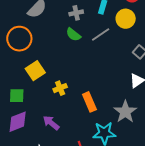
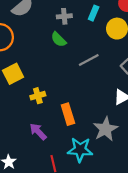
gray line: (101, 35) -> (89, 60), moved
purple arrow: (51, 123) -> (38, 132), moved

